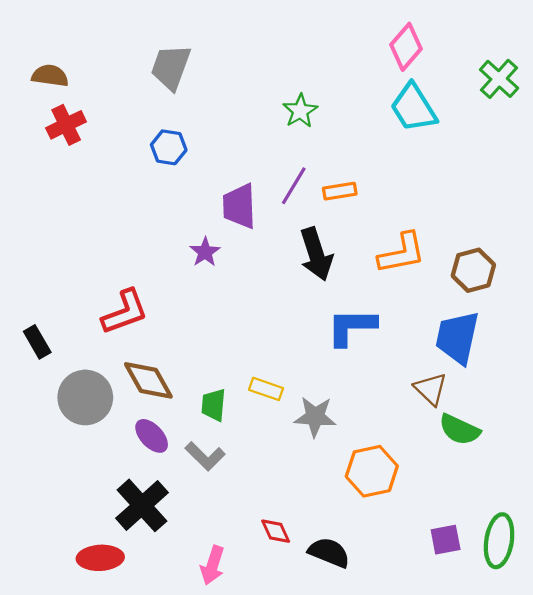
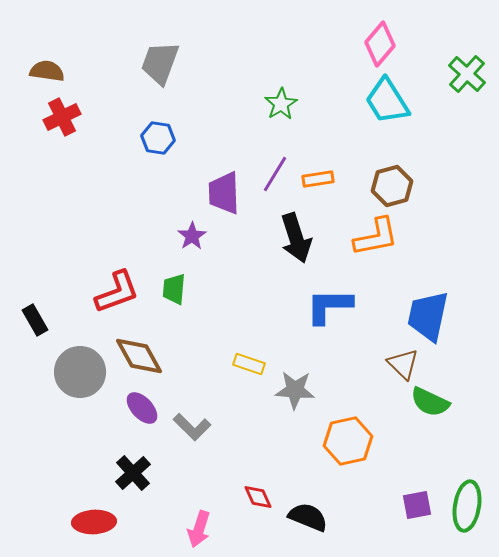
brown hexagon: (473, 270) -> (392, 186), moved
green trapezoid: (214, 405) -> (174, 289), moved
black cross: (142, 505) -> (133, 473), size x0.7

